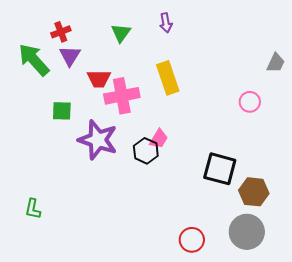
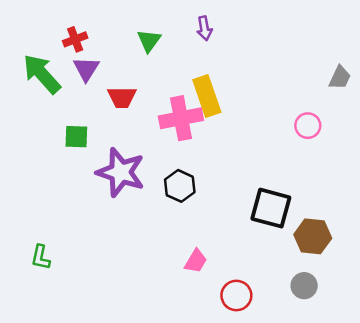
pink cross: (122, 96) -> (181, 118), moved
pink trapezoid: (159, 139) -> (196, 261), moved
gray circle: (247, 232) -> (304, 286), size x0.6

